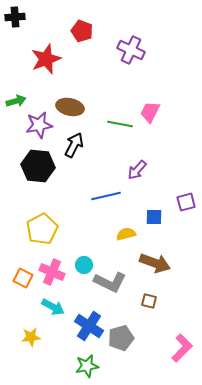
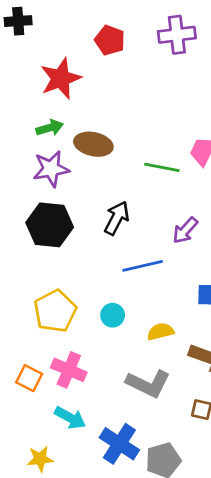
purple cross: (131, 50) -> (177, 35), moved, turned -32
green arrow: (16, 101) -> (50, 128), moved
black arrow: (74, 145) -> (117, 218), moved
yellow semicircle: (126, 234) -> (160, 332), moved
cyan circle: (84, 265) -> (113, 315), moved

